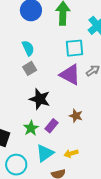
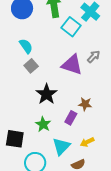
cyan square: (75, 48) -> (71, 27), moved, turned -36
black star: (40, 99) -> (47, 94), turned 30
purple rectangle: (51, 126) -> (71, 118), moved

